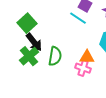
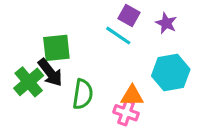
green square: (27, 23) -> (56, 48), moved, turned 36
green cross: (29, 56) -> (29, 82), moved

